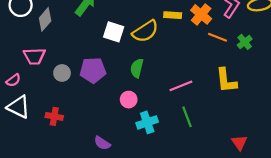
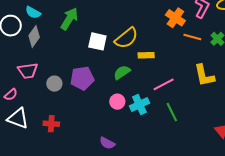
yellow rectangle: (173, 15) -> (146, 55), moved
green semicircle: (137, 68) -> (122, 72), turned 48
cyan cross: (147, 122) -> (139, 105), moved
purple semicircle: (102, 143) -> (107, 143), moved

